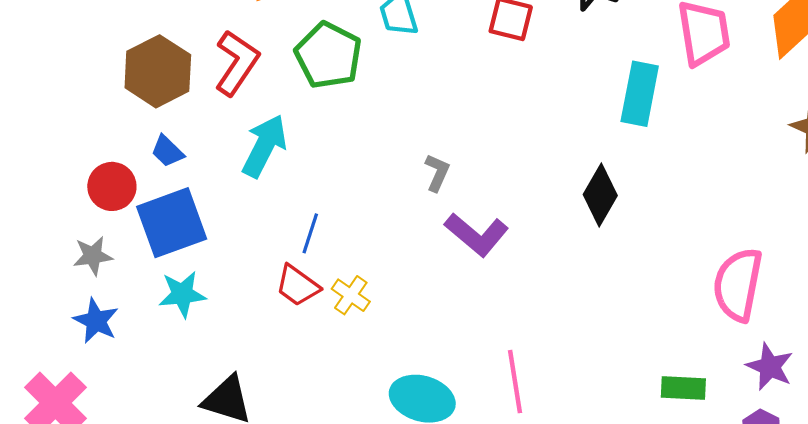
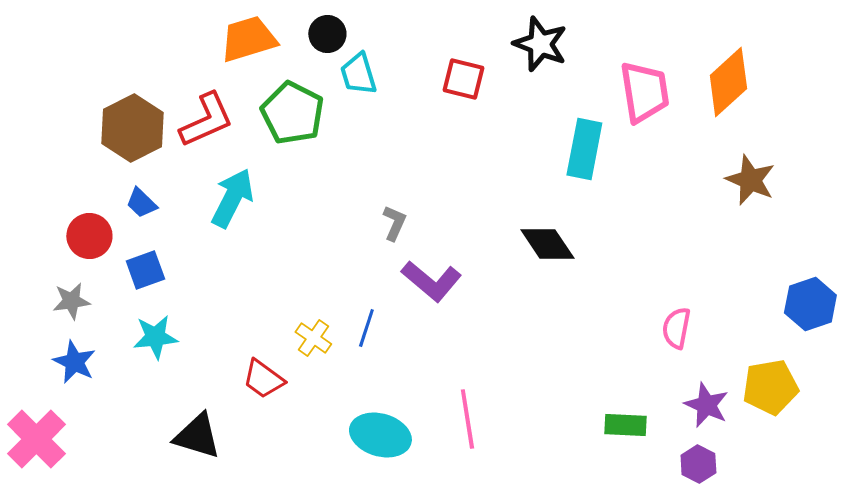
red L-shape: (237, 63) -> (206, 120), turned 32
black diamond: (600, 195) -> (547, 244), turned -64
blue square: (172, 223) -> (145, 270), size x0.6
blue line: (310, 233) -> (366, 328), moved
pink semicircle: (738, 285) -> (676, 328), size x0.6
red trapezoid: (297, 286) -> (263, 379), moved

